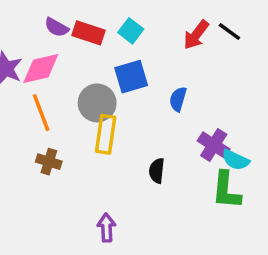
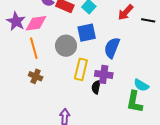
black line: (229, 31) -> (148, 20), moved, turned -32
blue semicircle: (178, 99) -> (112, 48), size x1.5
yellow rectangle: (106, 134) -> (81, 69), moved
purple cross: (214, 145) -> (104, 74), moved, turned -30

